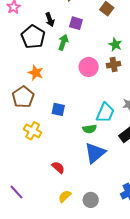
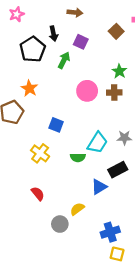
blue square: (58, 109) -> (56, 125), moved
yellow cross: (33, 131) -> (40, 153), moved
blue triangle: (95, 153) -> (99, 187), moved, size x0.7
yellow semicircle: (65, 196) -> (77, 209), moved
gray circle: (91, 200) -> (60, 224), moved

